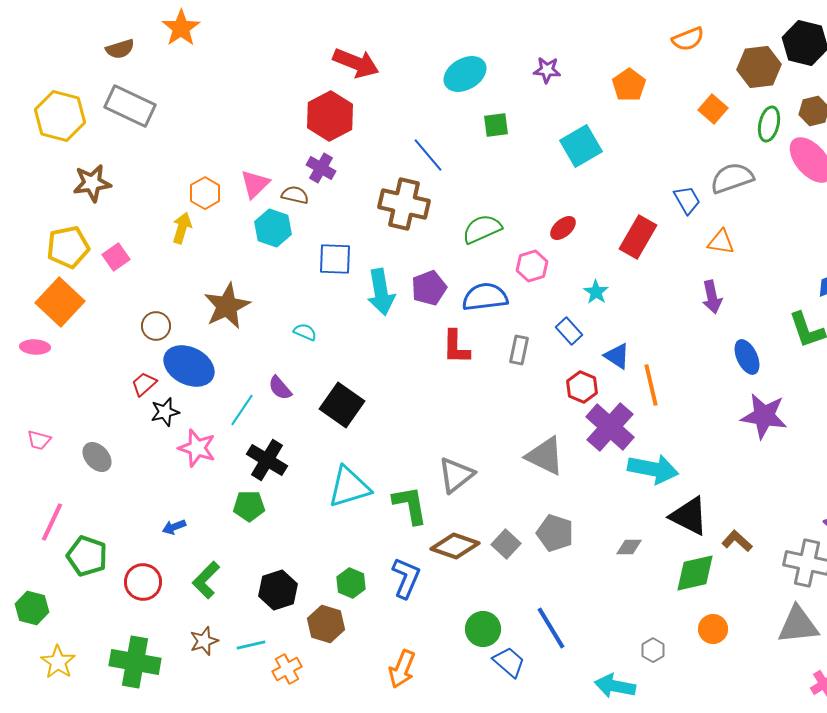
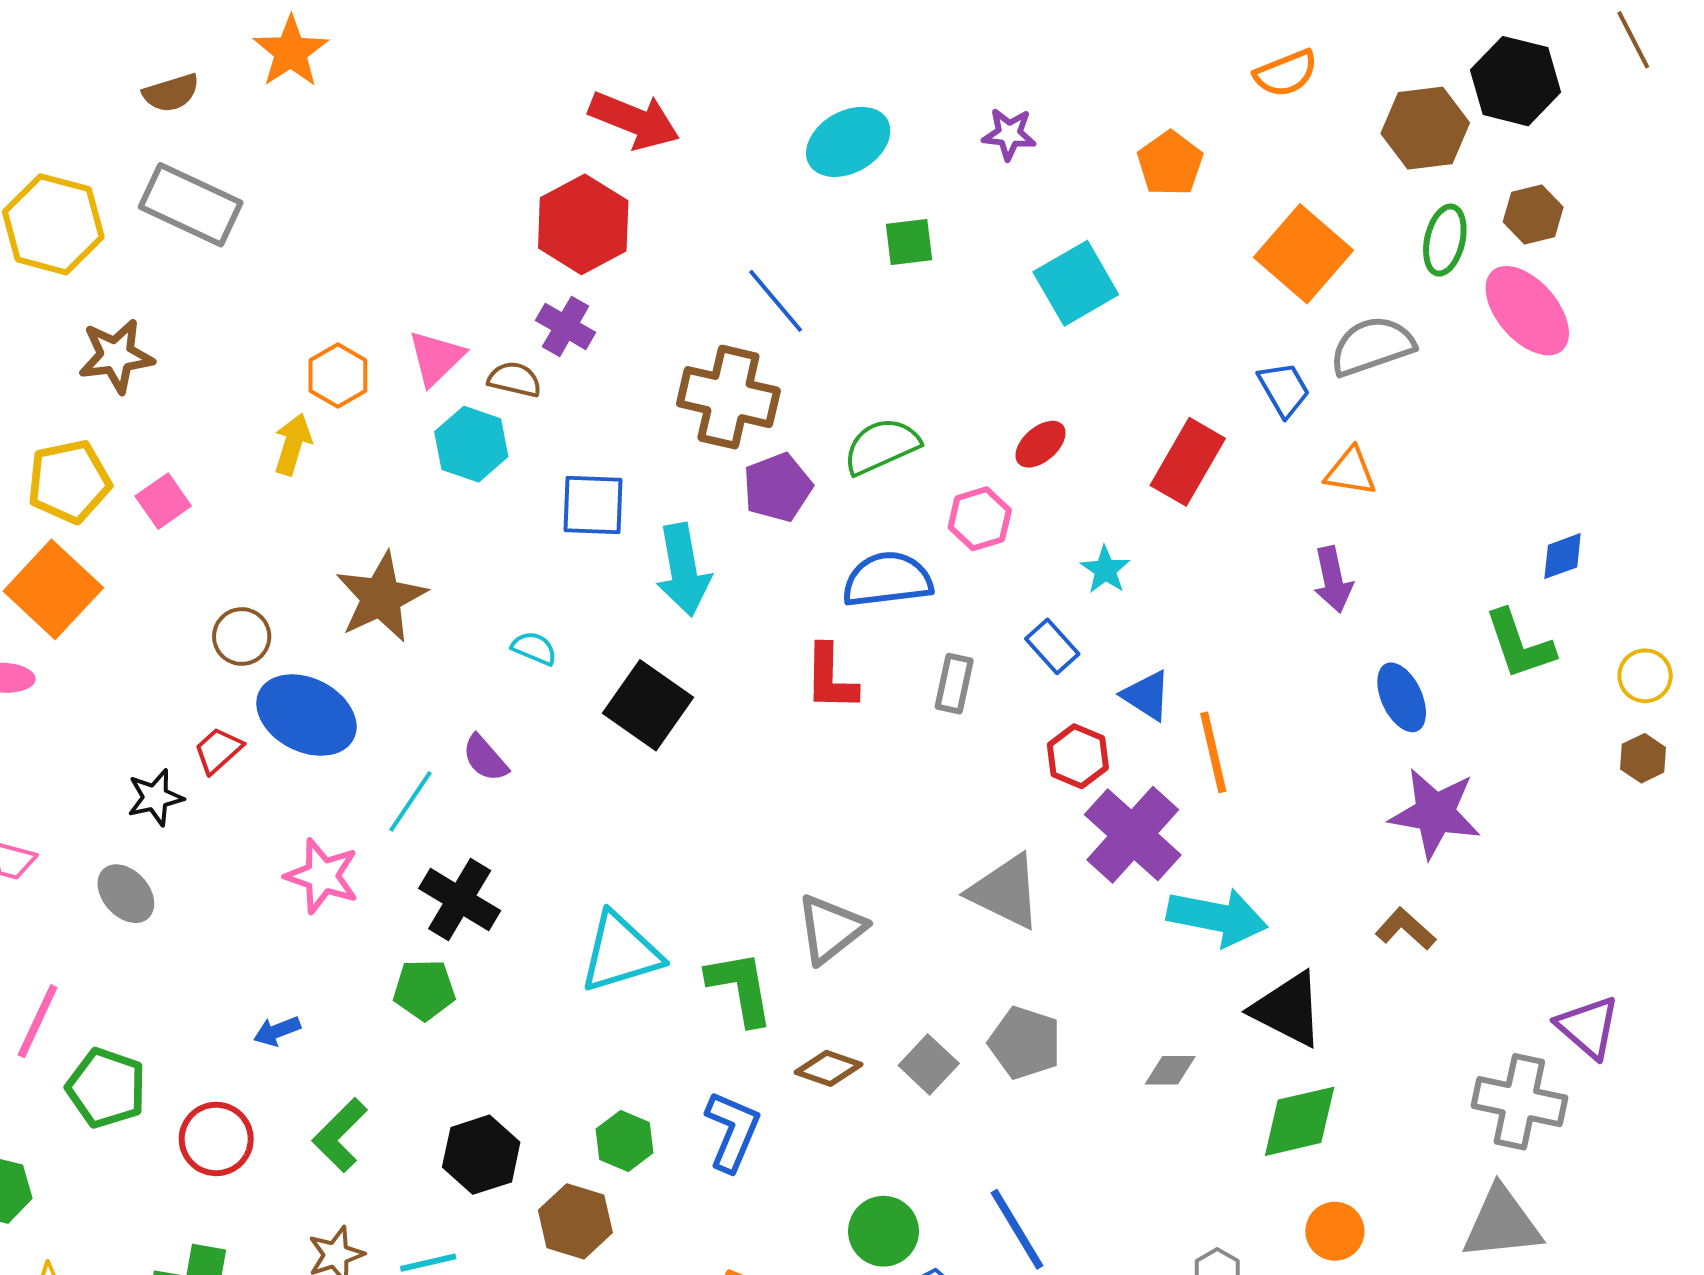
orange square: (713, 109) -> (1304, 254), moved, size x1.6
purple pentagon: (429, 288) -> (778, 487), moved
black square: (342, 405) -> (648, 705), moved
black star: (165, 412) -> (155, 797), moved
brown L-shape: (737, 541) -> (1406, 929), moved
brown diamond: (455, 546) -> (829, 1068), size x0.7

